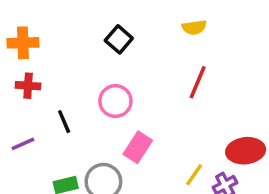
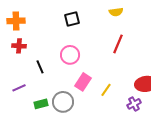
black square: (119, 39) -> (72, 19), turned 35
purple line: (23, 144) -> (19, 88), moved
yellow line: (194, 175) -> (106, 90), moved

